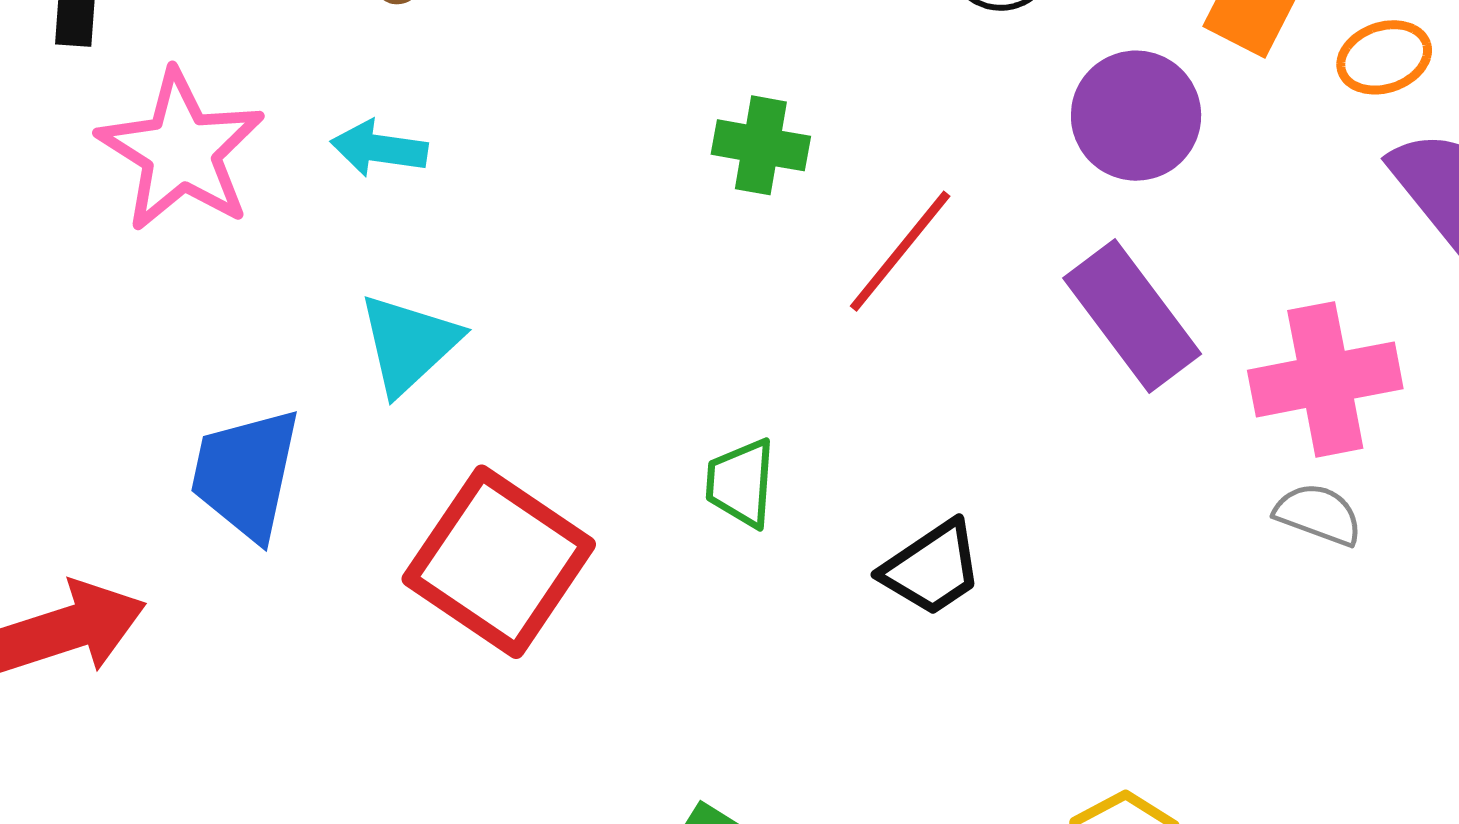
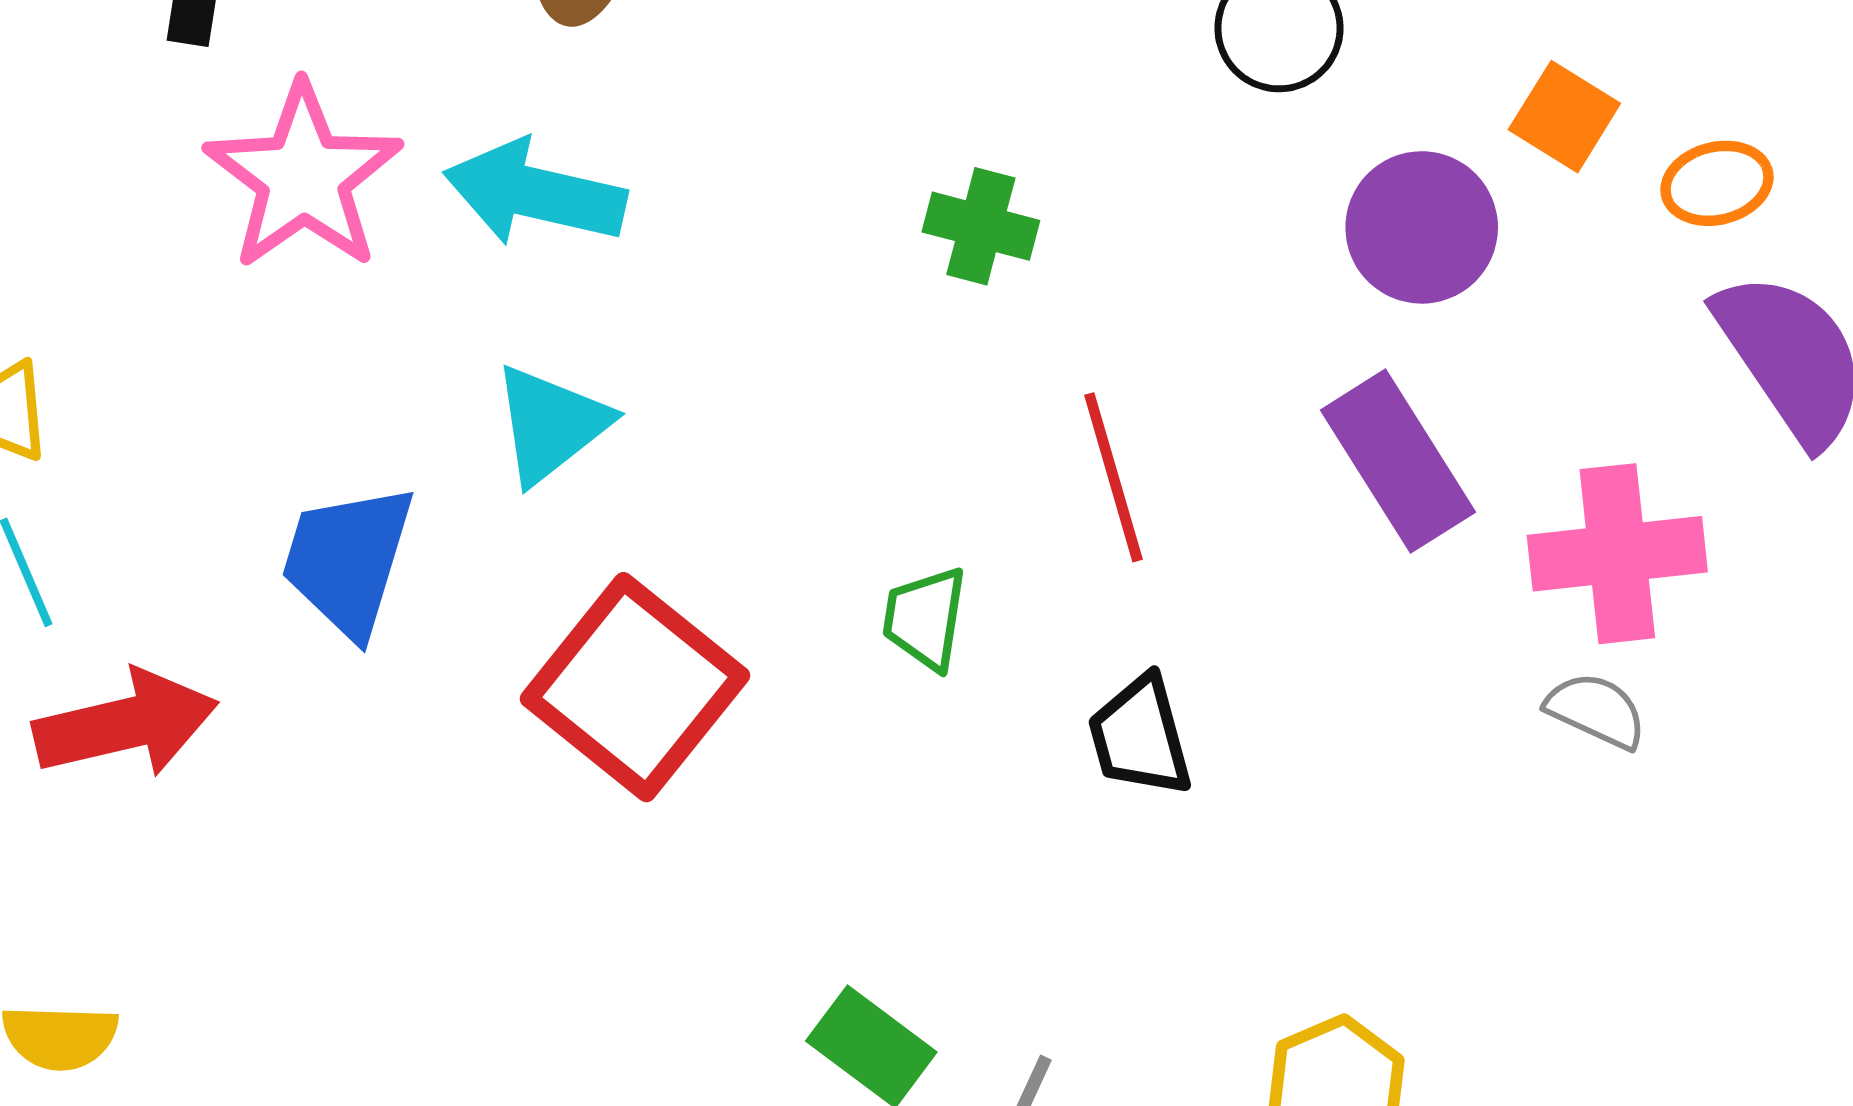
cyan arrow: (379, 148) -> (535, 193), size x1.6
red line: (900, 251) -> (1113, 477), moved, turned -60
black trapezoid: (932, 568) -> (1140, 736), turned 104

